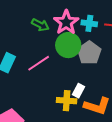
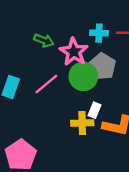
pink star: (66, 22) -> (74, 52), moved
green circle: (68, 45) -> (83, 76), moved

